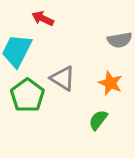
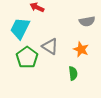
green semicircle: (98, 120) -> (73, 73), turned 136

